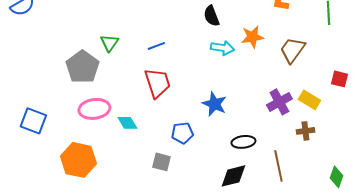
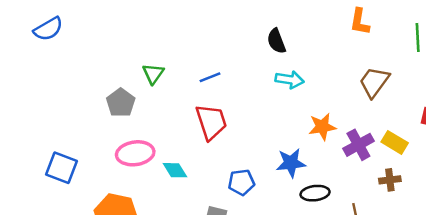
orange star: (252, 37) -> (322, 127), moved
gray pentagon: (82, 67) -> (121, 103), size x0.7
blue star: (214, 104) -> (291, 163), moved, turned -30

